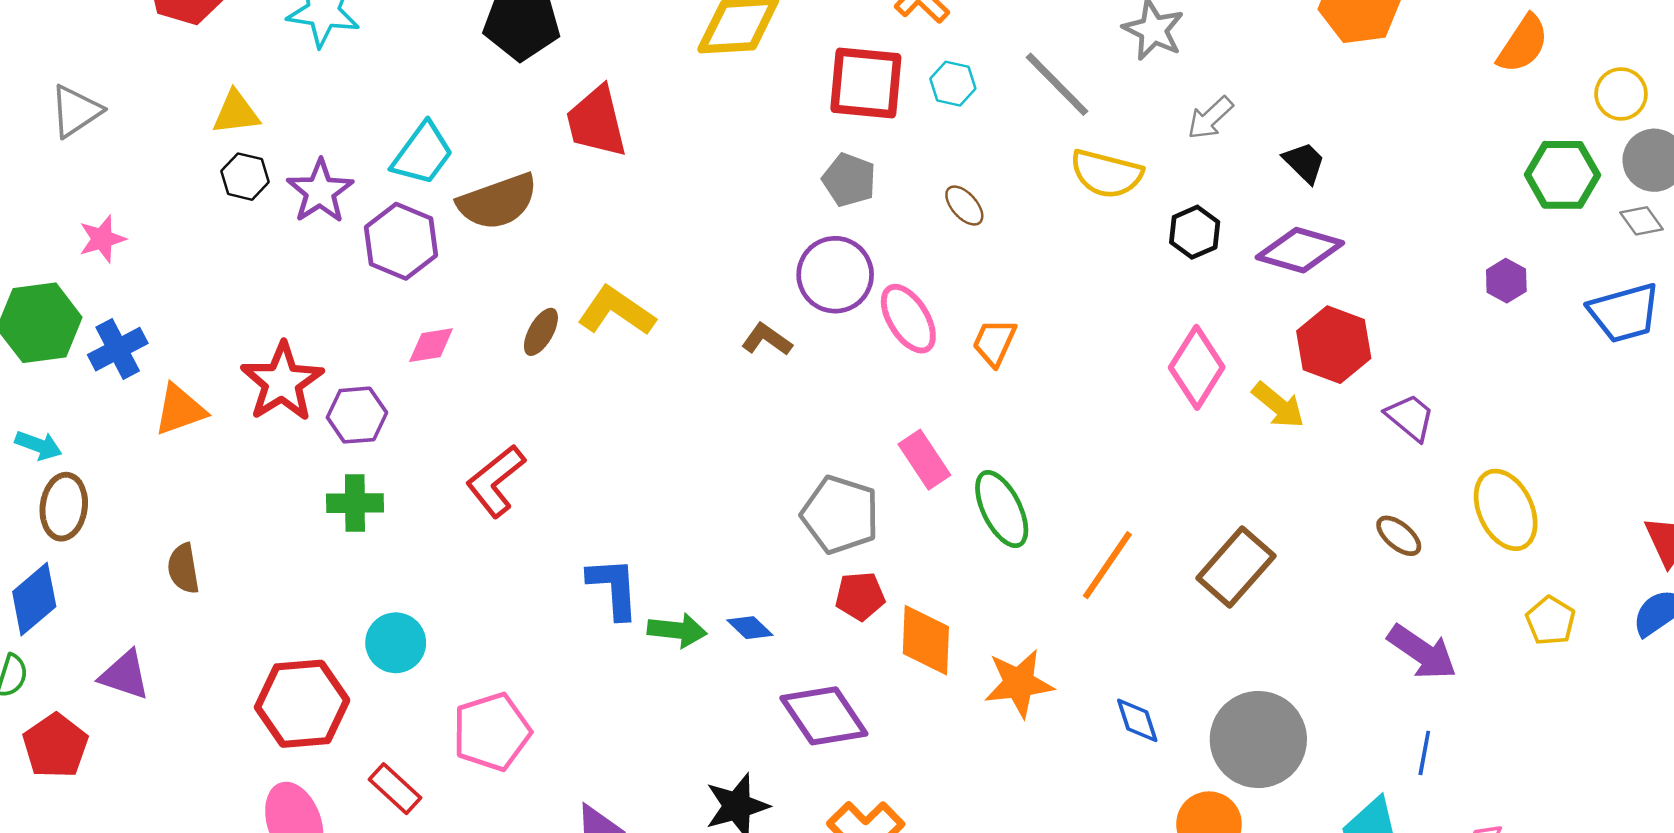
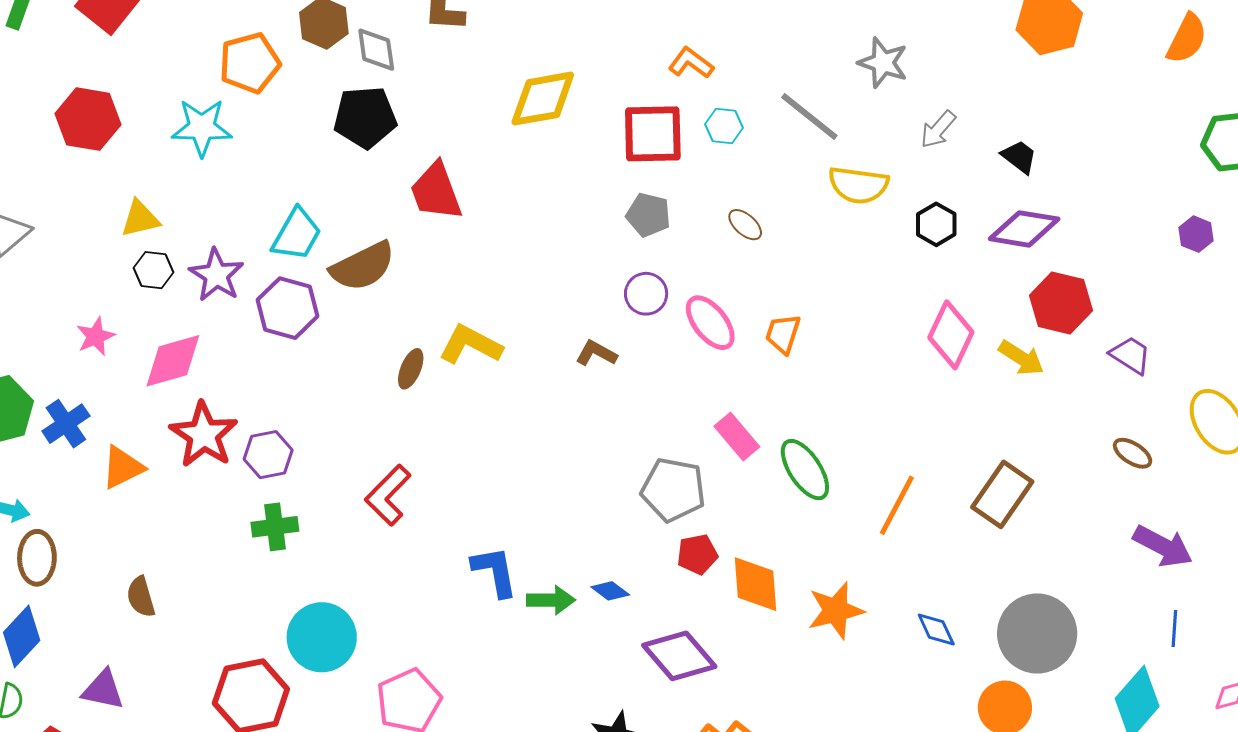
pink star: (102, 239) -> (96, 336), moved
purple circle: (835, 275) -> (646, 294), size x0.7
pink diamond: (431, 345) -> (173, 361), moved, size x1.6
cyan circle: (396, 643) -> (322, 637), size x1.4

